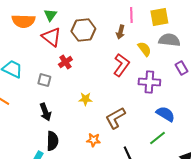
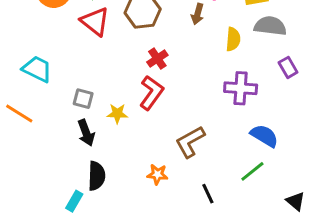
yellow semicircle: (144, 49) -> (233, 39), turned 42
red cross: (65, 62) -> (157, 59), moved
red L-shape: (121, 65) -> (151, 93), moved
gray square: (44, 80) -> (83, 99), moved
yellow star: (85, 99) -> (117, 113), moved

